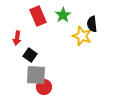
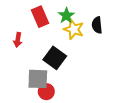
yellow star: (82, 36) -> (74, 29), moved
black square: (30, 55) -> (55, 58), moved, size x1.5

